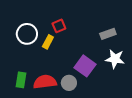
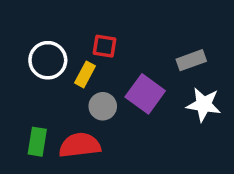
red square: (59, 26) -> (104, 46), turned 32
purple square: (85, 66) -> (145, 94), moved
gray circle: (69, 83) -> (103, 106), moved

